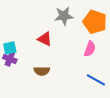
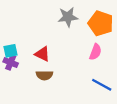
red triangle: (45, 39) -> (42, 54), moved

